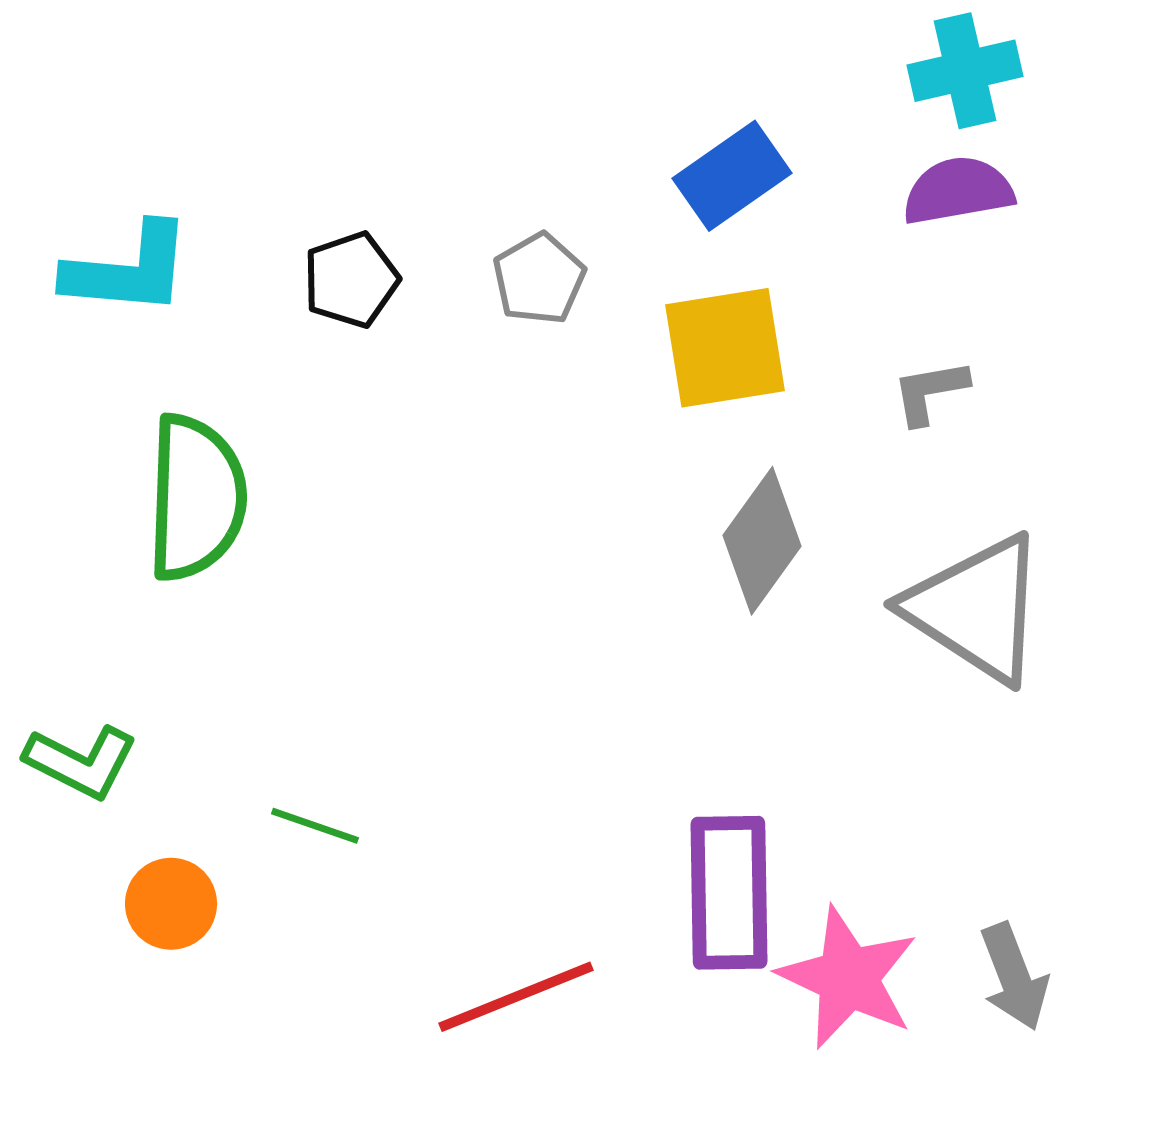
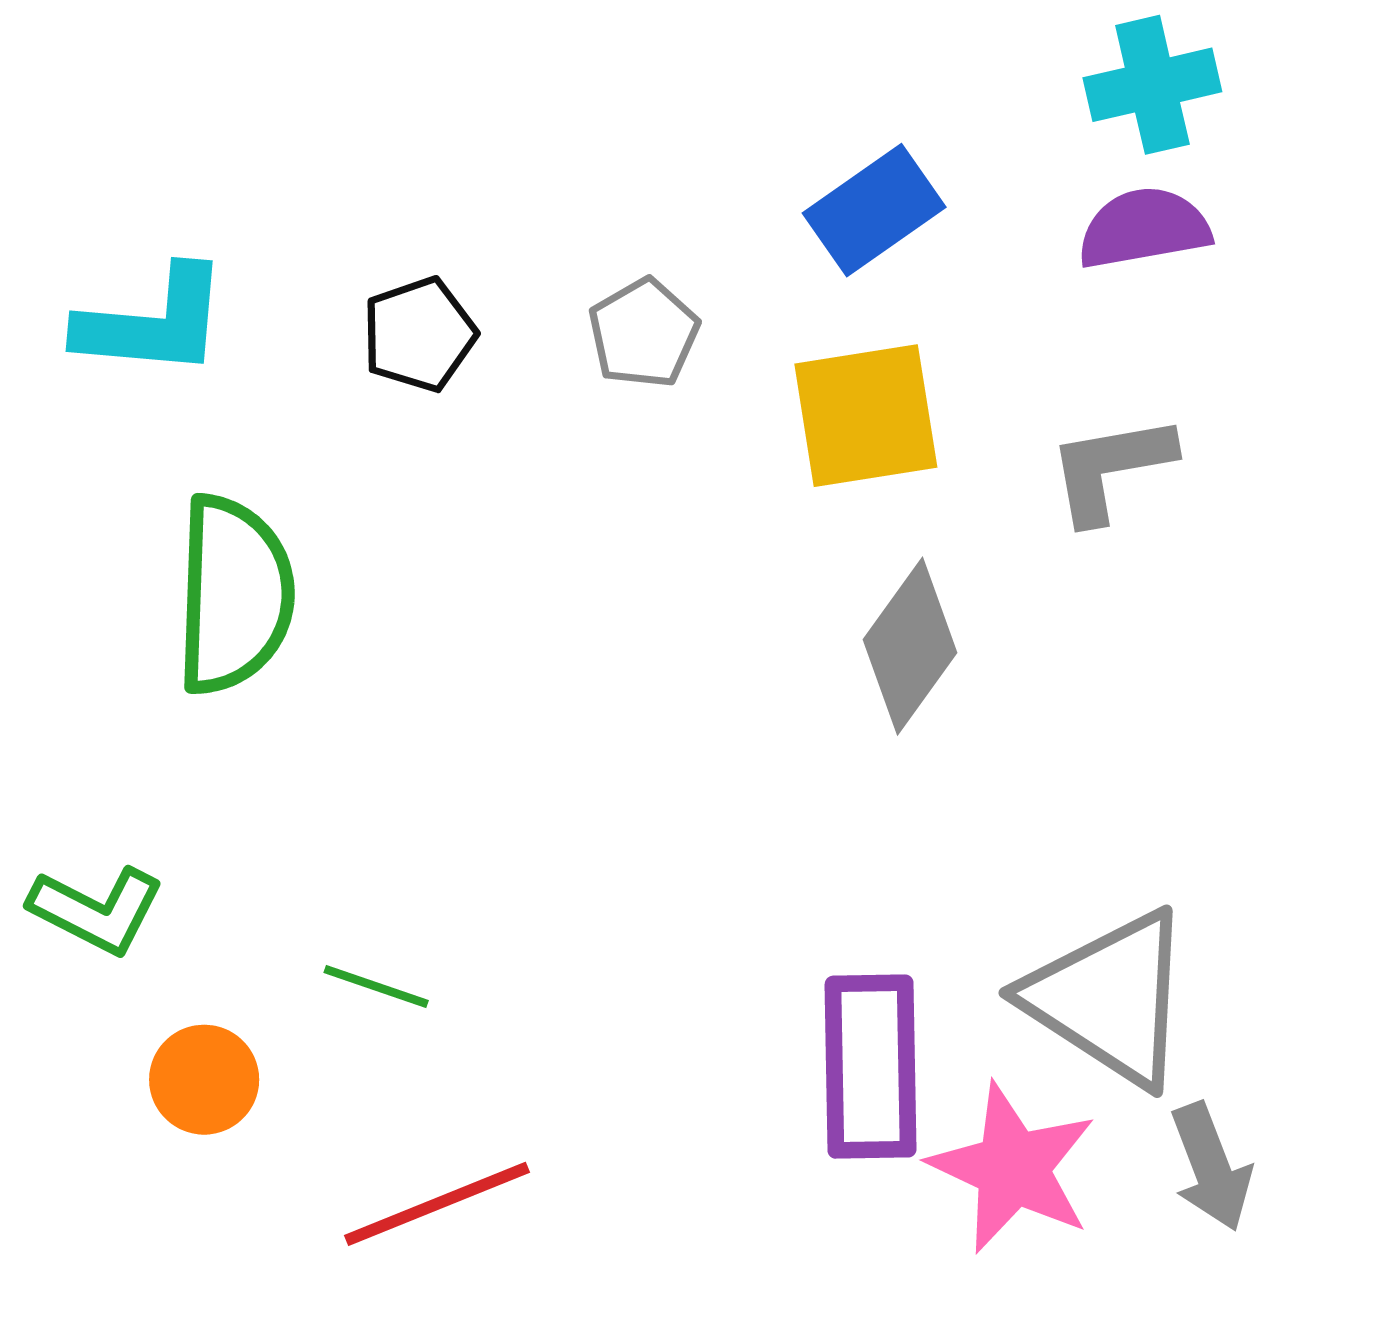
gray L-shape: (930, 392) -> (1111, 468), size x1.4
gray triangle: (976, 609) -> (1109, 998), moved
red line: (516, 997) -> (437, 1204), moved

